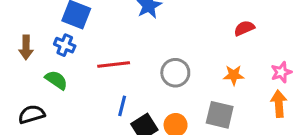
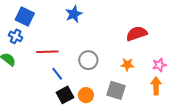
red semicircle: (244, 28) -> (137, 34), size x1.5
blue line: (122, 106) -> (57, 74), moved, turned -56

